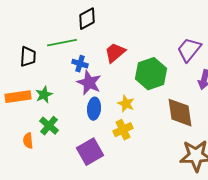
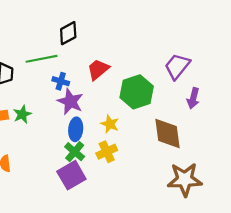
green cross: (49, 126) -> (75, 152), moved

